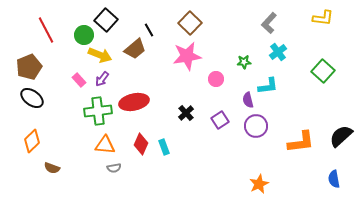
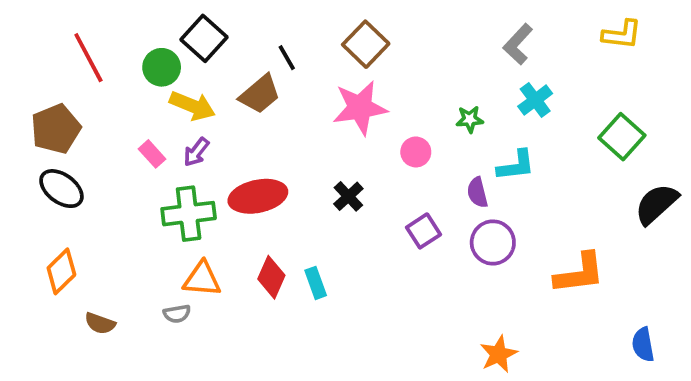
black cross: (186, 113) -> (348, 196), moved
black semicircle: (341, 136) -> (657, 204), moved
gray semicircle: (114, 168) -> (177, 314), moved

